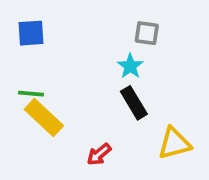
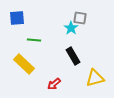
cyan star: (130, 66) -> (71, 28), moved
green line: (31, 94) -> (34, 40), moved

